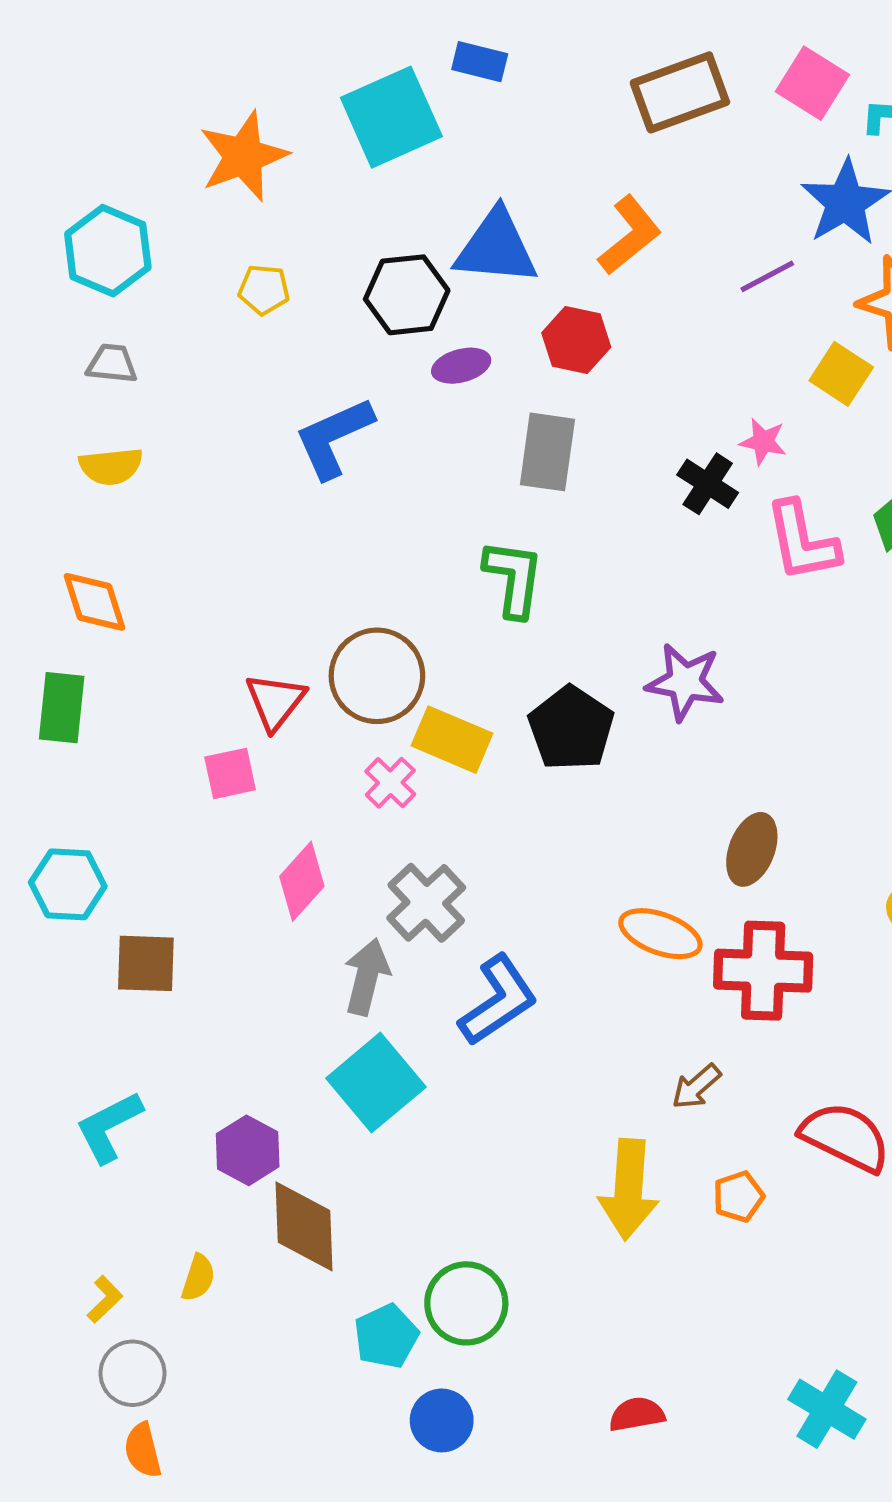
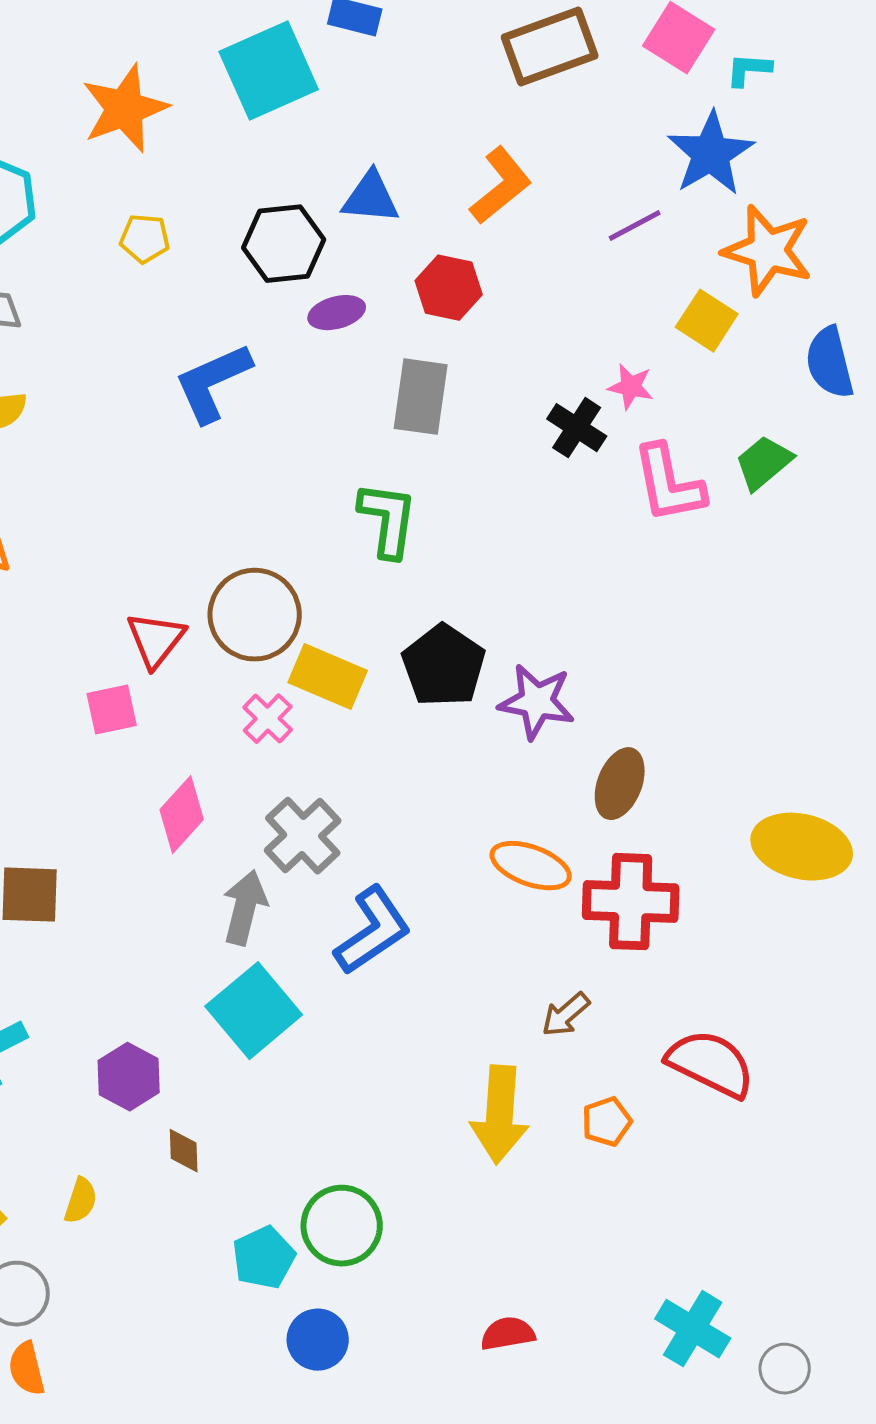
blue triangle: (496, 248) -> (371, 198), size x0.7
purple star: (685, 682) -> (537, 702), moved
brown diamond: (304, 1226) -> (184, 1151), size x0.5

